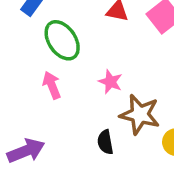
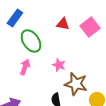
pink arrow: (52, 85) -> (25, 67), turned 42

